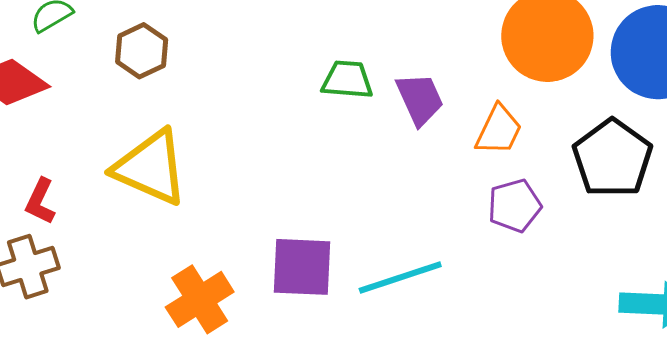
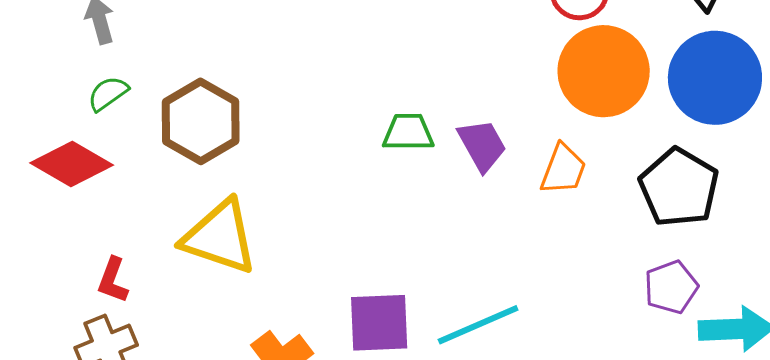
brown hexagon: (142, 51) -> (201, 121), size x1.5
purple pentagon: (515, 206) -> (671, 287), moved

